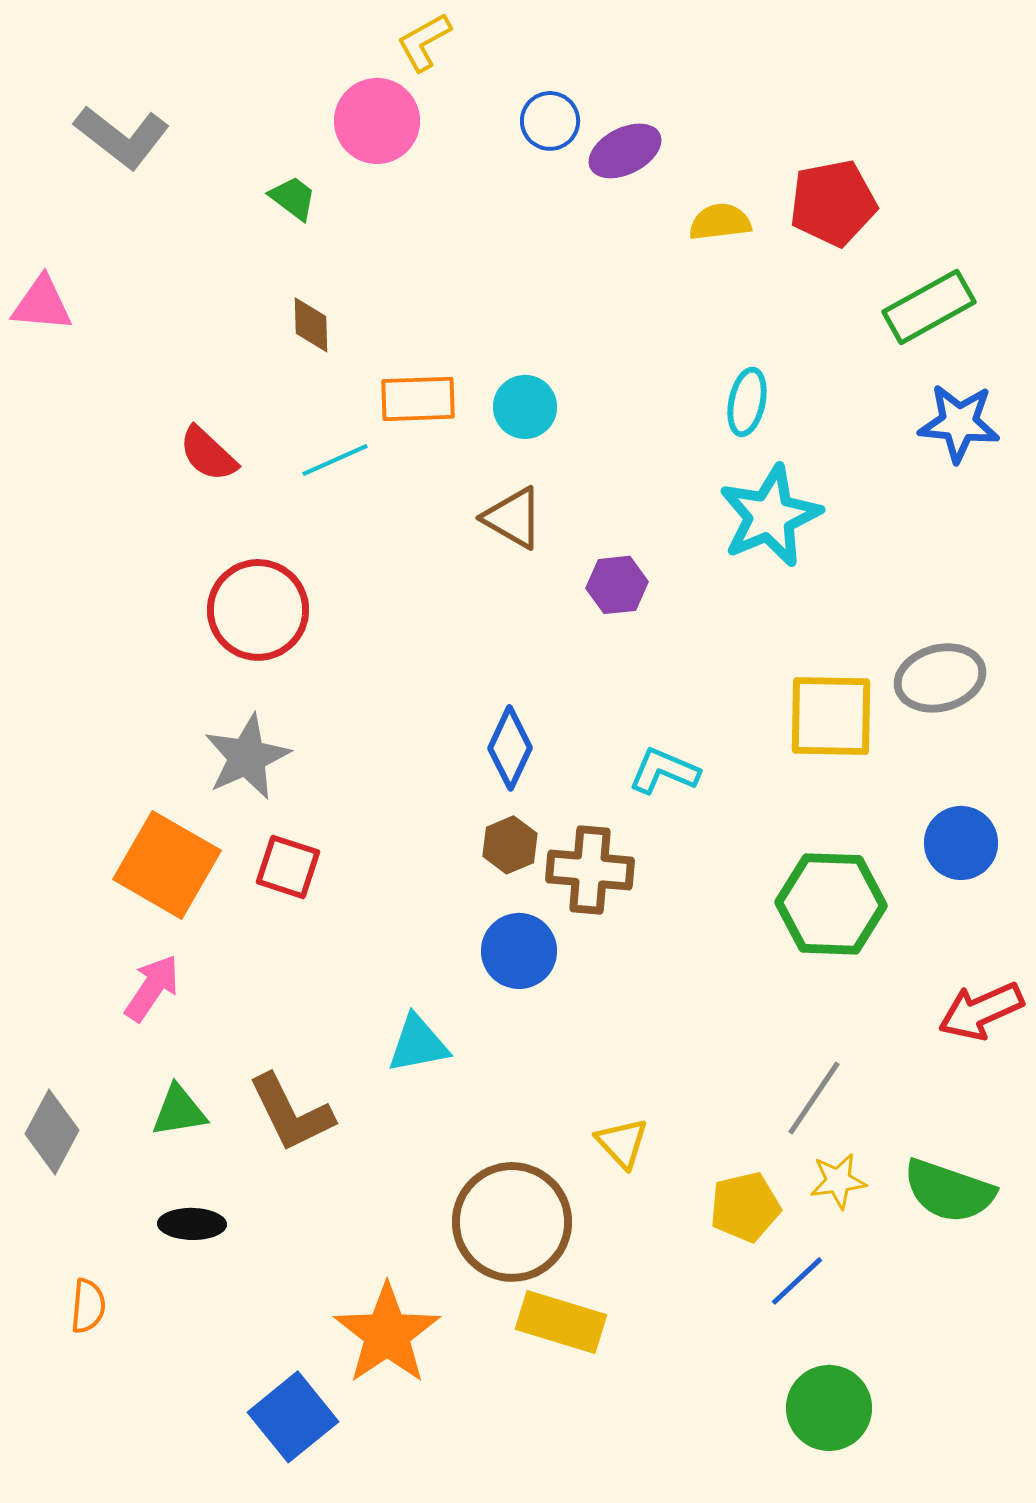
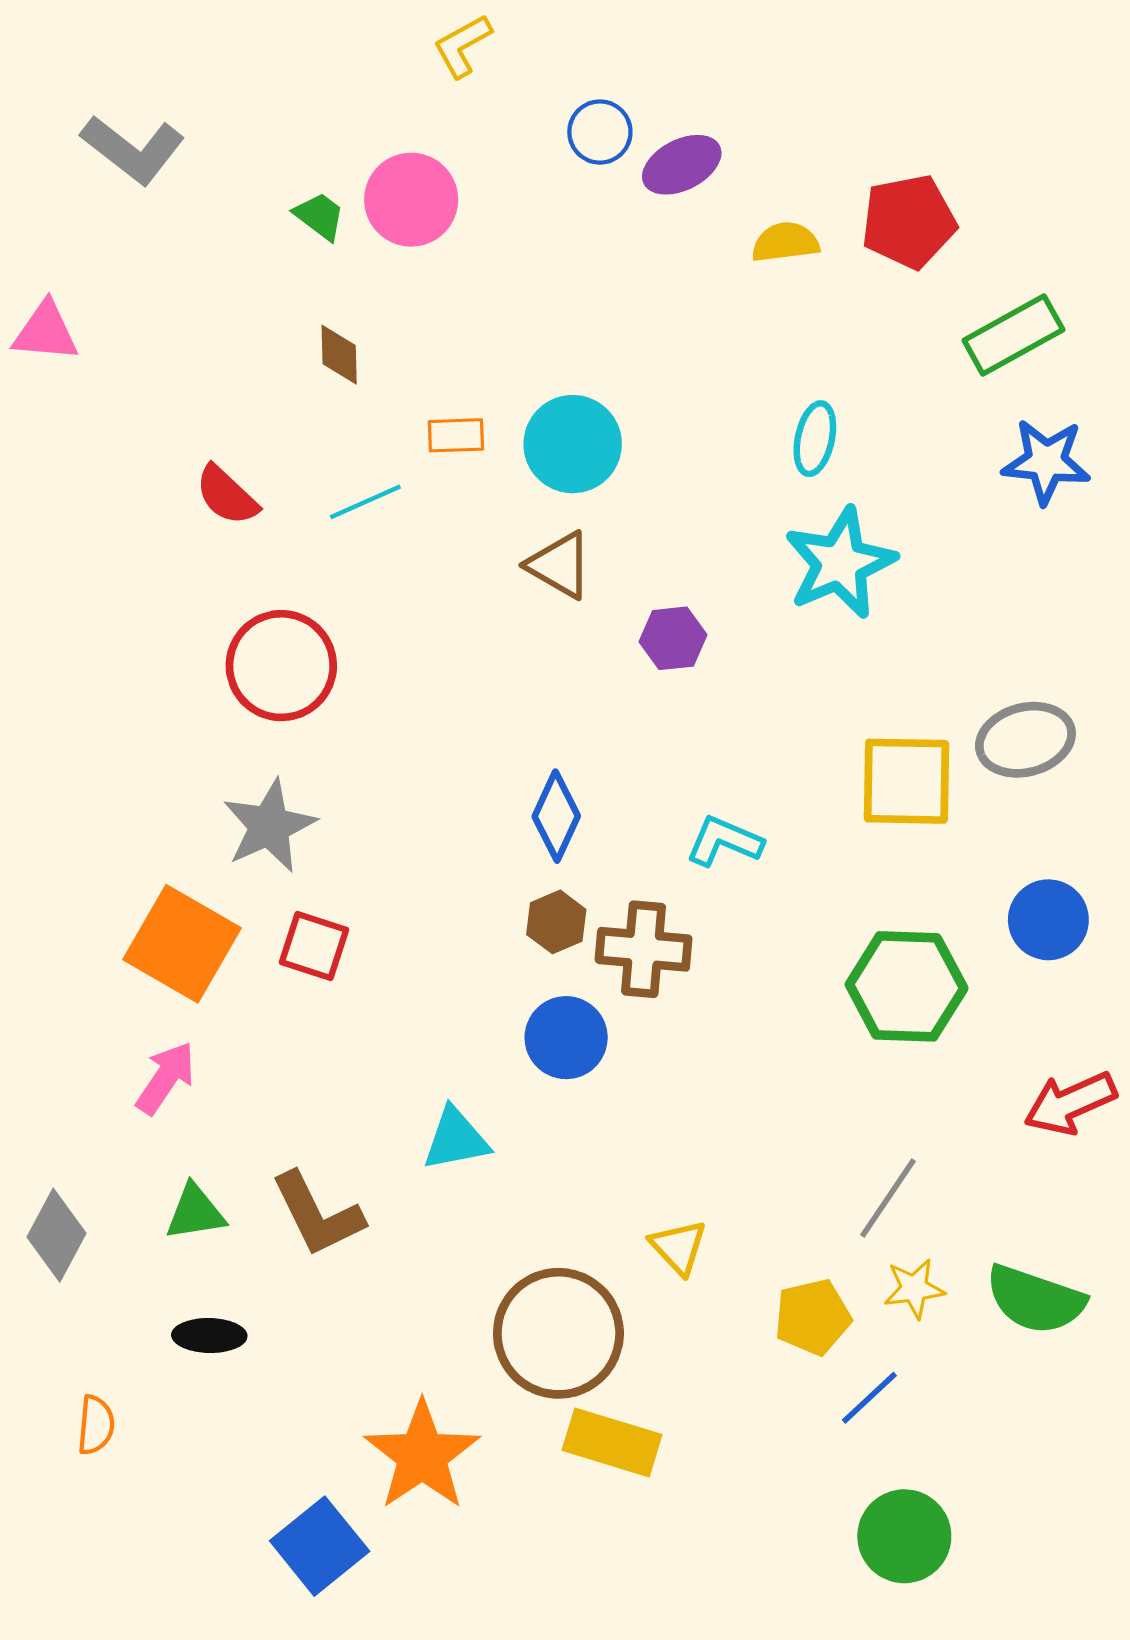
pink circle: (377, 121) -> (411, 200), moved
orange rectangle: (418, 399) -> (456, 435), size x0.7
cyan circle: (525, 407) -> (573, 444), size x1.4

